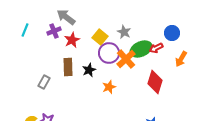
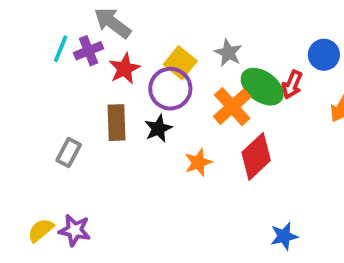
cyan line: (25, 30) -> (61, 49), moved
red arrow: (156, 48) -> (292, 85), turned -40
green ellipse: (141, 49) -> (262, 87), turned 60
purple circle: (109, 53) -> (170, 89), moved
red diamond: (155, 82) -> (256, 156), moved, turned 30

